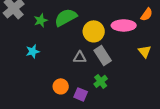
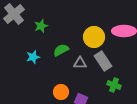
green semicircle: (66, 17) -> (61, 50), moved, size x0.7
green cross: (101, 81) -> (114, 85), moved, turned -32

